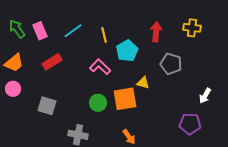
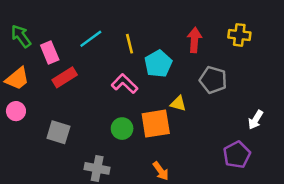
pink rectangle: (40, 31) -> (50, 52), moved
purple pentagon: (190, 124) -> (237, 155), turned -30

